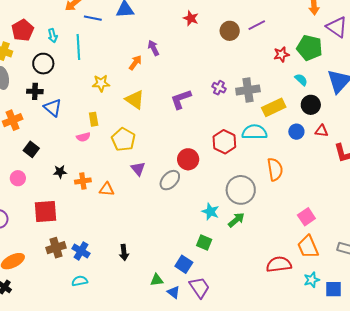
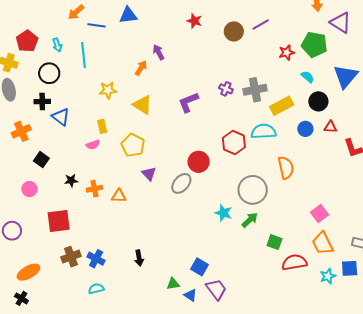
green square: (204, 242) -> (275, 242), moved
blue square: (334, 289) -> (350, 268), moved

